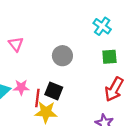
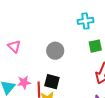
cyan cross: (102, 26) -> (85, 21), turned -35

